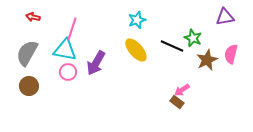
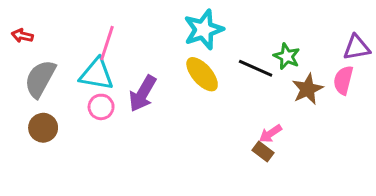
red arrow: (33, 17) -> (22, 36), moved
purple triangle: (225, 17) -> (357, 47), moved
cyan star: (137, 20) -> (204, 30), size x1.5

